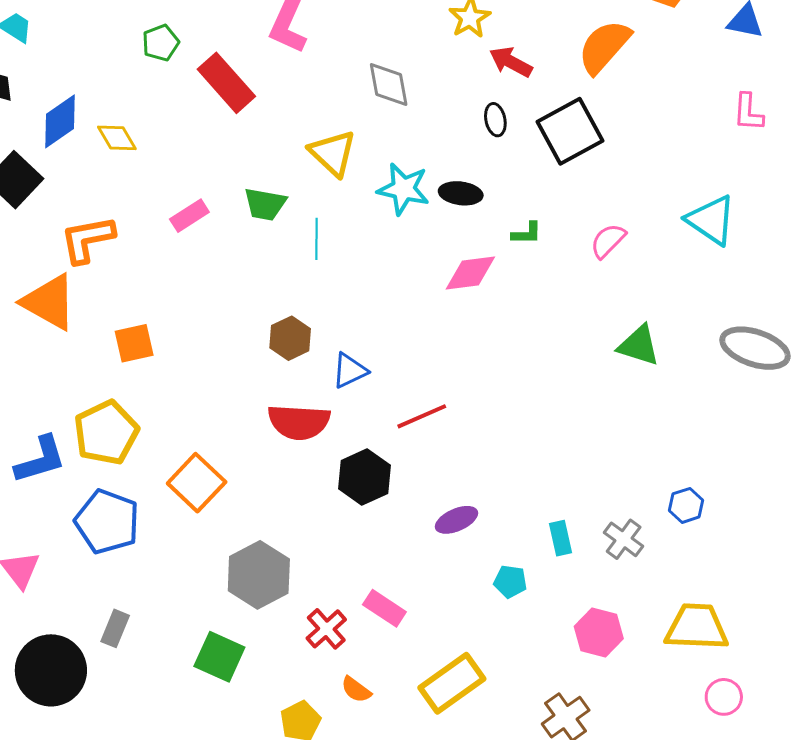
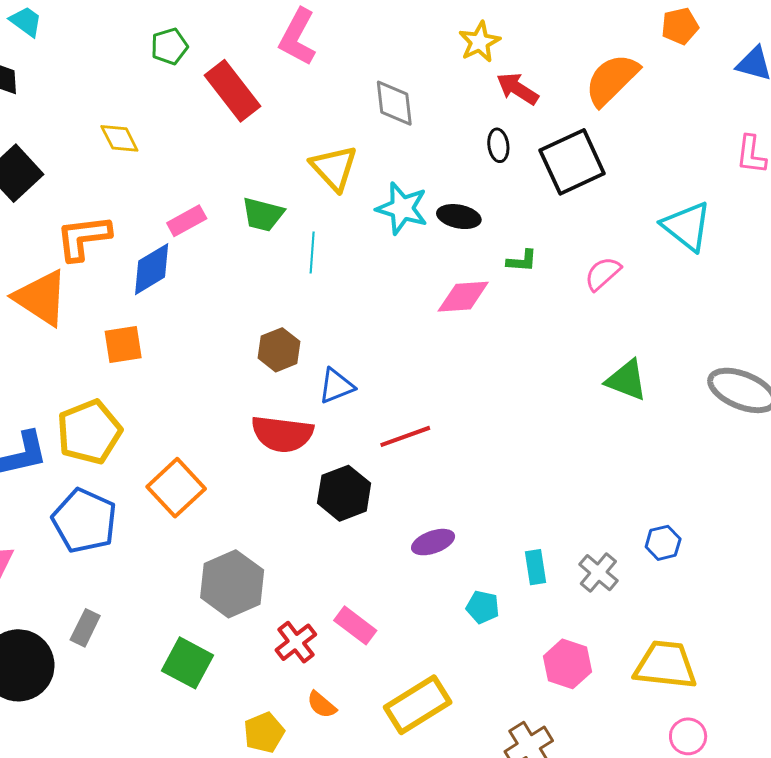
blue diamond: (60, 121) -> (152, 269), moved
cyan triangle: (711, 220) -> (687, 226), moved

